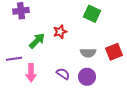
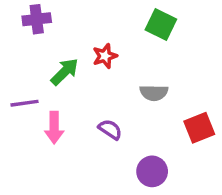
red square: (114, 52) -> (199, 128), moved
purple circle: (87, 77) -> (152, 171), moved

